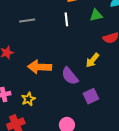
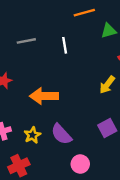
white line: (66, 19) -> (65, 45), moved
purple semicircle: (70, 76) -> (61, 134), moved

